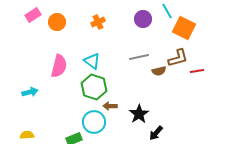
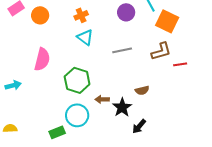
cyan triangle: (92, 61) -> (85, 37), moved
brown semicircle: (159, 71) -> (142, 90), moved
brown arrow: (110, 106) -> (102, 99), moved

